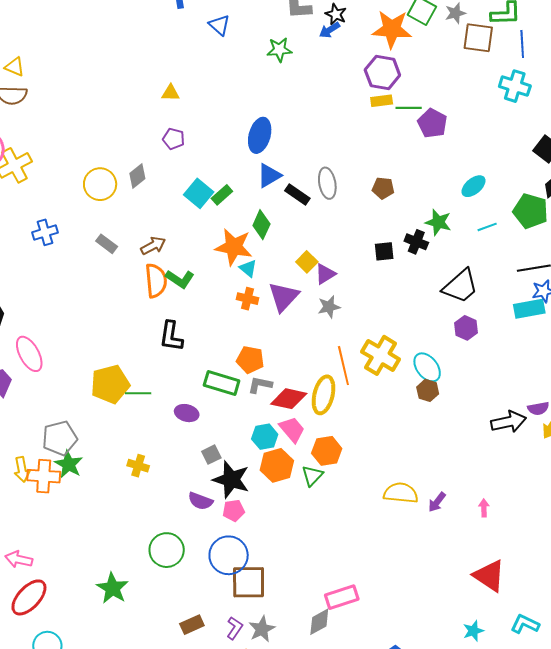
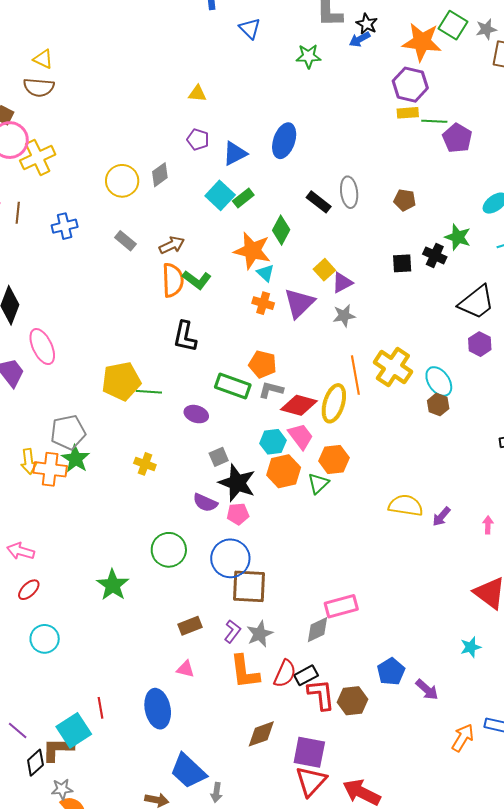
blue triangle: (269, 176) -> (235, 153), moved
red ellipse: (29, 597) -> (29, 590), size x0.6

